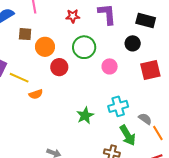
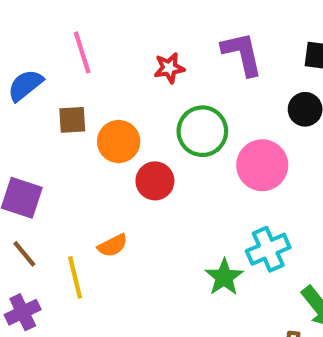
pink circle: (110, 66) -> (262, 165), size x1.5
yellow line: (19, 78) -> (75, 277), moved, turned 60
cyan cross: (118, 106) -> (268, 249), moved

